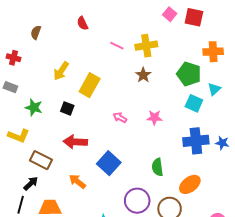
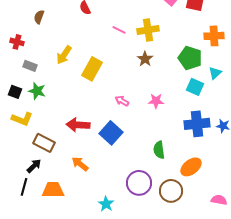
gray rectangle: (10, 87) -> (30, 66), moved
black square: (67, 108) -> (15, 92), moved
blue square: (109, 163) -> (111, 133), moved

